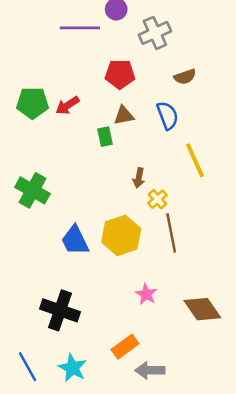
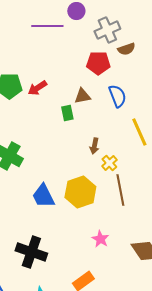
red pentagon: (120, 74) -> (98, 63), moved
brown semicircle: (185, 77) -> (126, 49), moved

